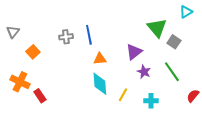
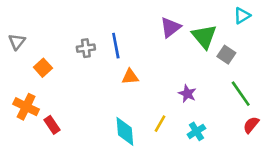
purple triangle: (134, 52) -> (170, 27), moved
green line: (172, 72) -> (241, 94), moved
cyan diamond: (100, 84) -> (125, 131), moved
cyan cross: (151, 101) -> (196, 131), turned -32

